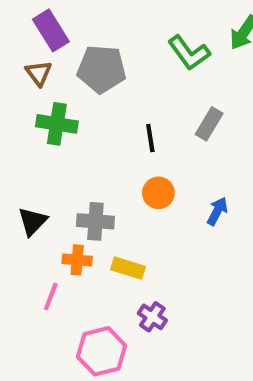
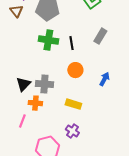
green cross: (57, 124) -> (48, 40), moved
black triangle: (32, 221) -> (23, 84), moved
yellow rectangle: (128, 268) -> (73, 104), moved

